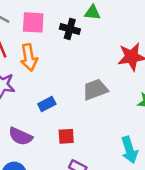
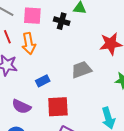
red square: (66, 136) -> (58, 107), size x1.6

